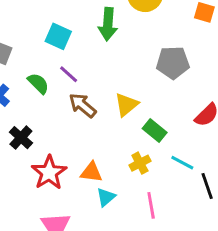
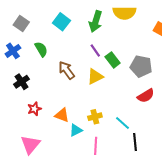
gray pentagon: (173, 63) -> (141, 66), moved
purple line: (69, 74) -> (95, 51), moved
green rectangle: (155, 131) -> (113, 60), moved
red star: (49, 173) -> (34, 109), size x0.6
cyan triangle: (106, 197) -> (76, 130), moved

